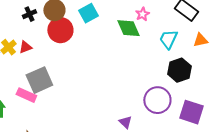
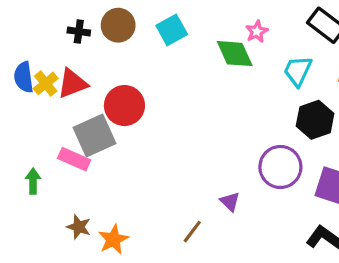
black cross: (29, 14) -> (79, 31), turned 32
red circle: (60, 30) -> (124, 106), moved
red triangle: (25, 47) -> (72, 83), size x1.5

